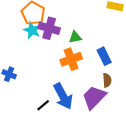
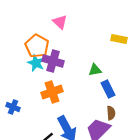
green triangle: (75, 37) -> (95, 70), moved
orange cross: (71, 59) -> (52, 92), moved

